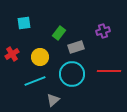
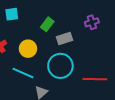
red line: (109, 71) -> (95, 79), moved
cyan line: (35, 81) -> (23, 73), turned 45

